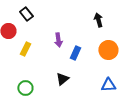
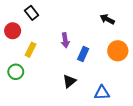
black arrow: (98, 20) -> (107, 19), turned -48
blue triangle: (108, 85) -> (102, 93), moved
green circle: (25, 88) -> (16, 72), moved

